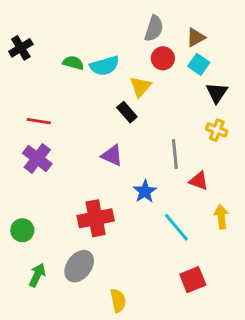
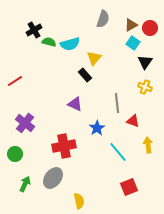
black cross: (21, 48) -> (34, 30), moved
red circle: (163, 58) -> (150, 28), moved
red line: (39, 121) -> (15, 81), moved, turned -42
purple cross: (37, 158) -> (25, 123), moved

